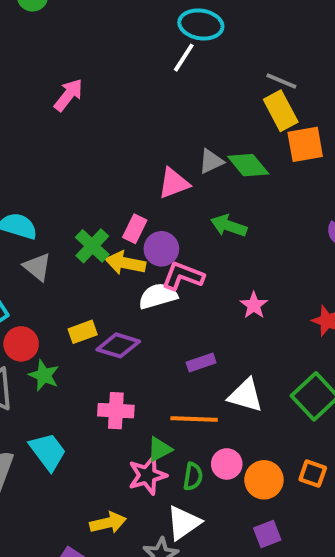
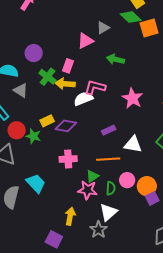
orange square: (305, 144) -> (149, 28), moved
green diamond: (248, 165) -> (131, 17), moved
purple circle: (161, 249) -> (34, 53), moved
pink star: (254, 305) -> (132, 98), size x1.5
green star: (44, 375) -> (33, 136), moved
pink star: (147, 475) -> (88, 190), turned 30
yellow arrow: (108, 523) -> (70, 216), turned -60
purple square: (267, 534) -> (152, 198), moved

